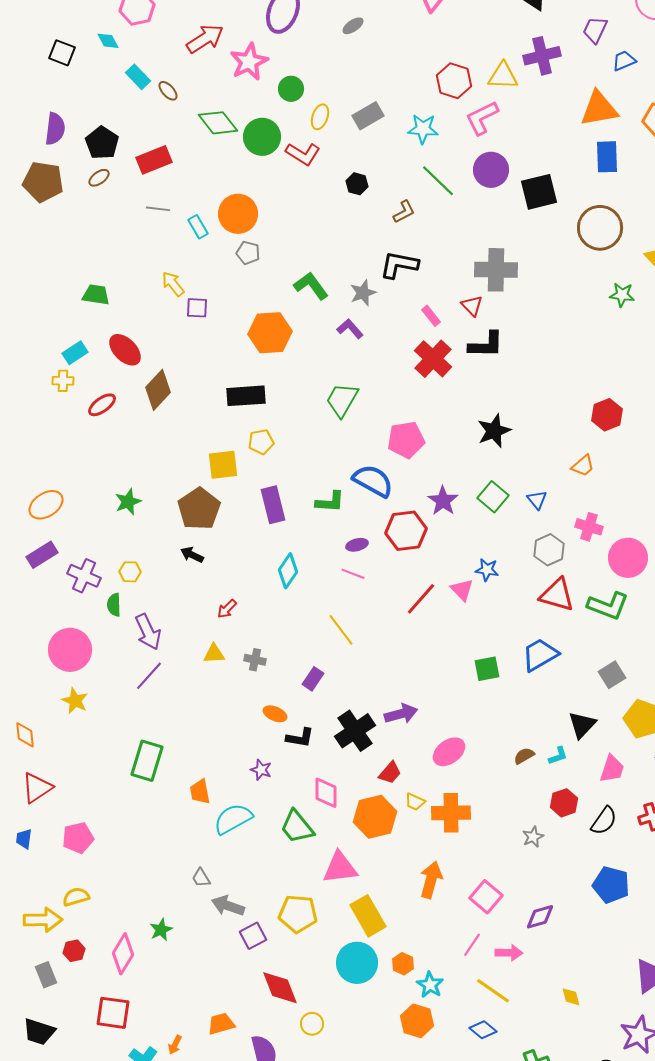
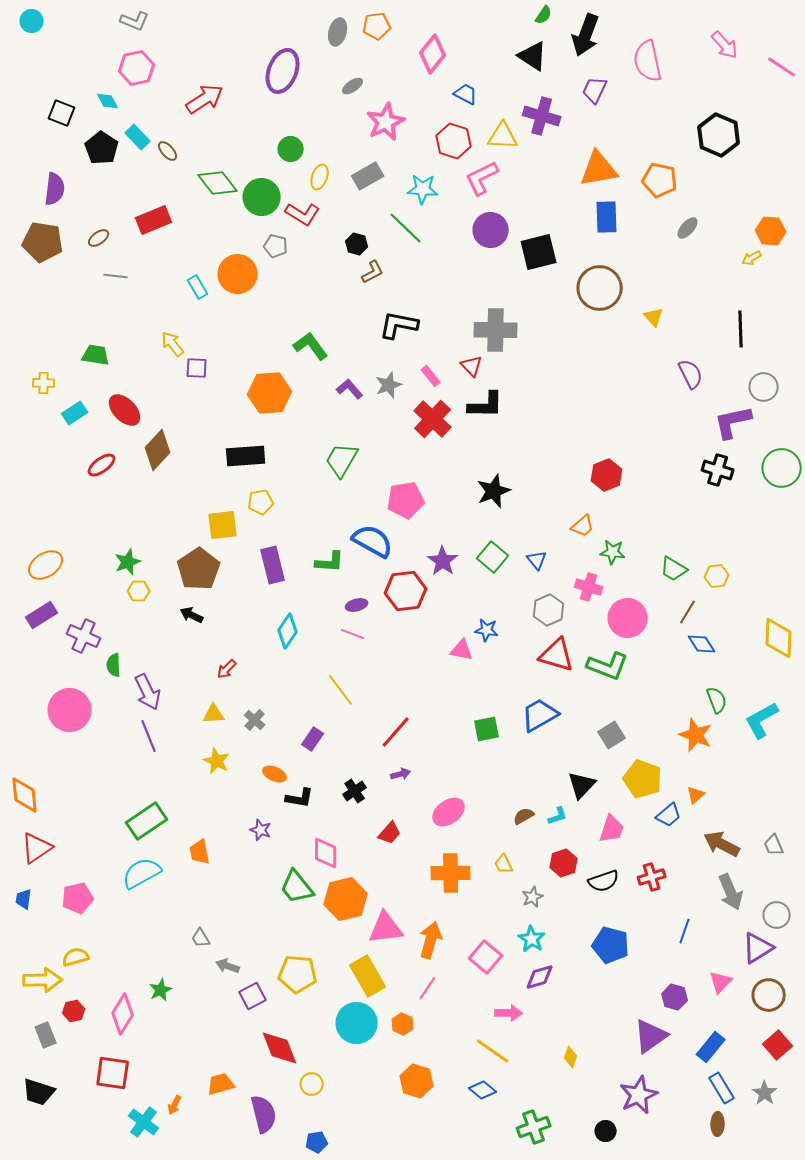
purple cross: (542, 56) -> (542, 116), turned 30
blue trapezoid: (624, 61) -> (466, 94), moved, turned 50
pink star: (249, 62) -> (386, 122), moved
black pentagon: (102, 143) -> (102, 148), moved
green line: (438, 181) -> (406, 228), moved
gray line: (158, 209) -> (116, 276), moved
brown L-shape: (404, 212) -> (373, 272), moved
gray pentagon: (248, 253) -> (276, 246), moved
gray star: (363, 293) -> (389, 385), moved
green star: (622, 295) -> (613, 552), moved
yellow cross: (63, 381) -> (44, 383), moved
yellow hexagon: (130, 572) -> (139, 591), moved
pink triangle: (462, 590) -> (462, 650), turned -35
red line: (421, 599) -> (396, 732), moved
gray cross: (255, 660) -> (255, 720), turned 30
purple line: (149, 676) -> (149, 736), turned -64
yellow star: (75, 701) -> (217, 761), moved
purple arrow: (401, 714) -> (401, 774), size x0.6
black cross: (355, 731) -> (355, 791), size x0.6
orange diamond: (25, 735) -> (25, 795), size x1.4
green rectangle: (147, 761) -> (147, 821), turned 39
yellow trapezoid: (415, 802) -> (504, 864), moved, turned 40
orange hexagon: (375, 817) -> (346, 899), moved
cyan semicircle: (233, 819) -> (142, 873), moved
black semicircle: (604, 821) -> (604, 881), turned 36
pink triangle: (340, 868) -> (386, 928), moved
gray arrow: (228, 906) -> (228, 966), size x0.7
pink line: (472, 945) -> (428, 988), moved
cyan star: (430, 985) -> (532, 939), moved
yellow diamond: (571, 997) -> (571, 1057), turned 35

